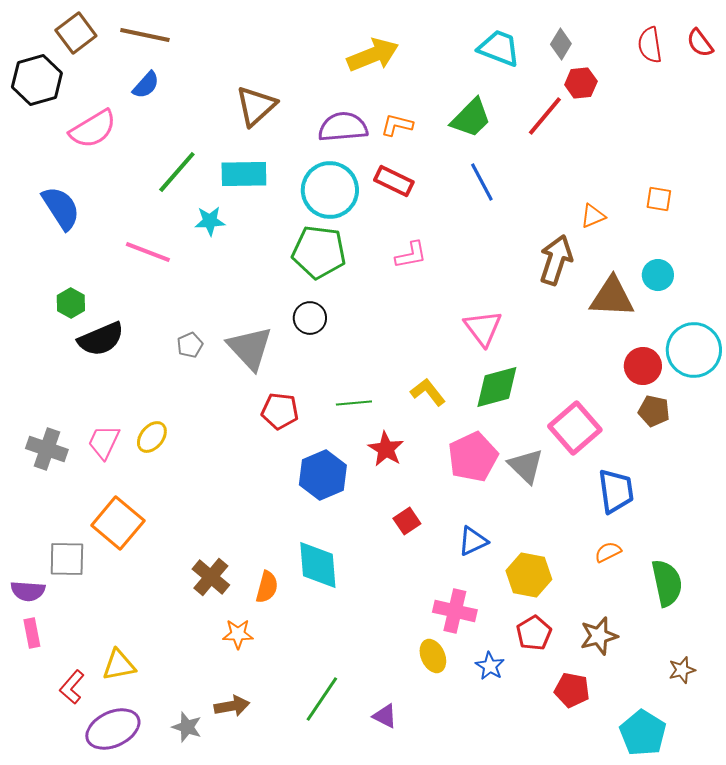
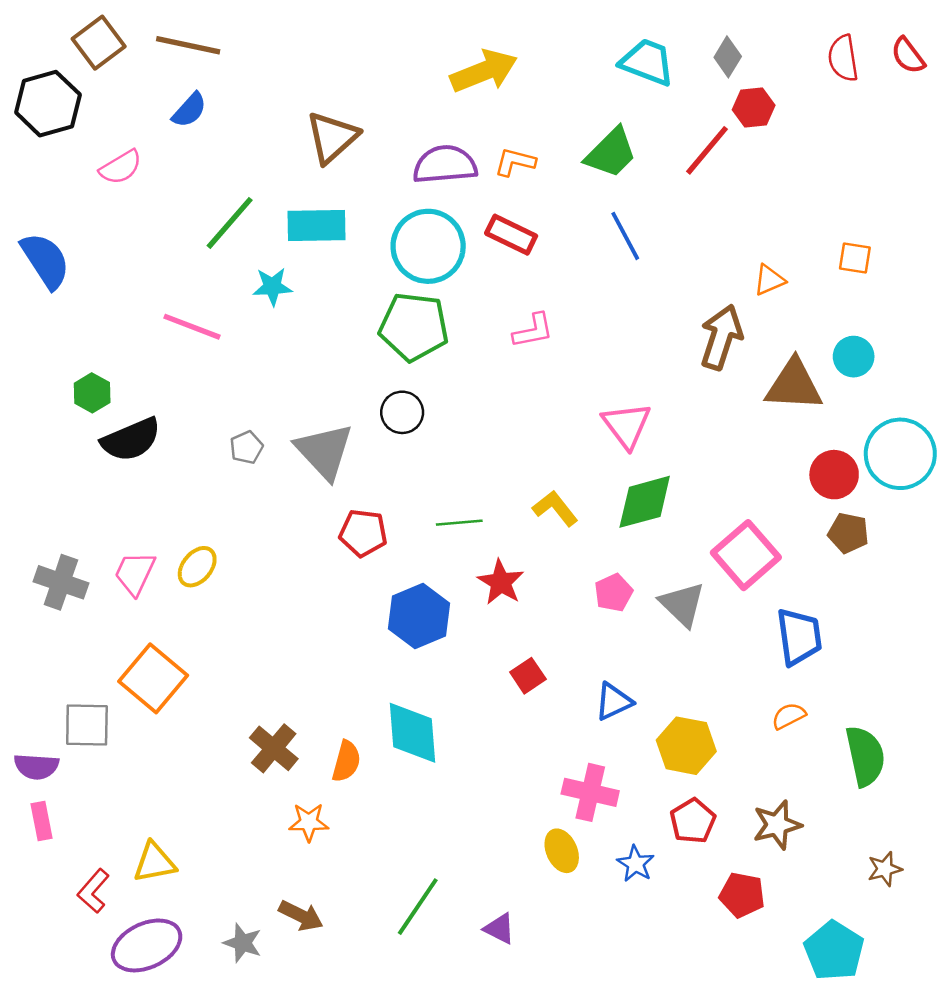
pink semicircle: (93, 129) -> (121, 167), size x0.7
blue semicircle: (61, 208) -> (45, 261), moved
pink pentagon: (473, 457) -> (614, 593), size x0.6
brown arrow: (232, 706) -> (301, 916), turned 36

